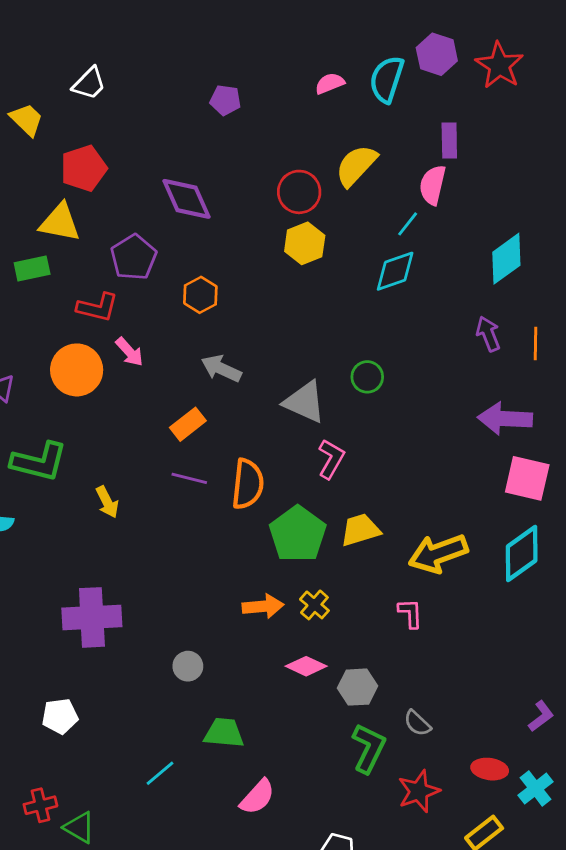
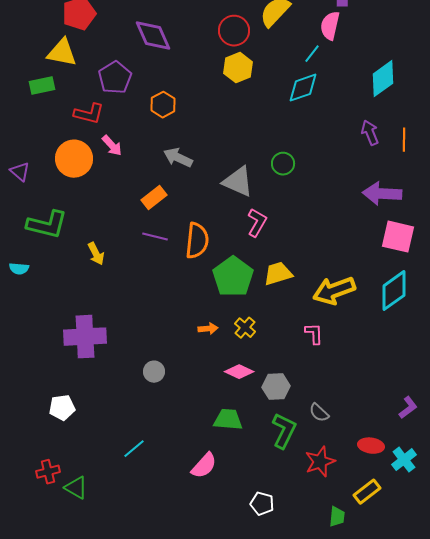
orange arrow: (263, 606) -> (208, 329), size x0.7
green trapezoid: (224, 733) -> (228, 420), moved

